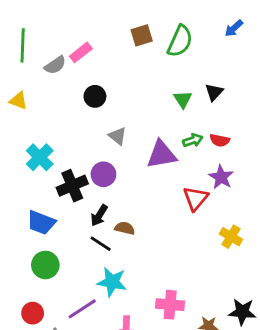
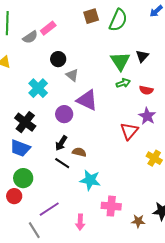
green triangle: (183, 99) -> (120, 61), size x1.5
gray triangle: (118, 136) -> (72, 75), moved
green arrow: (193, 140) -> (123, 83), moved
purple triangle: (162, 154) -> (87, 100), moved, turned 35
cyan cross: (40, 157) -> (38, 88), moved
black cross: (72, 186) -> (25, 122), moved, turned -30
cyan star: (112, 282) -> (90, 180), moved
red circle: (33, 313) -> (14, 196), moved

